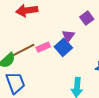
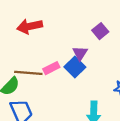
brown line: (23, 50) -> (28, 73), turned 35

